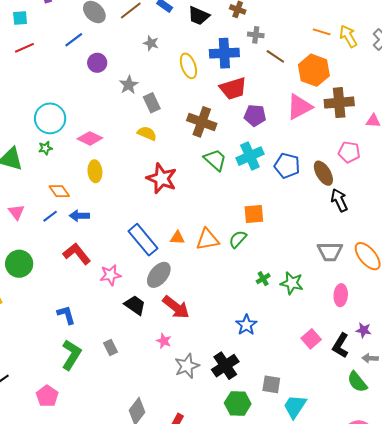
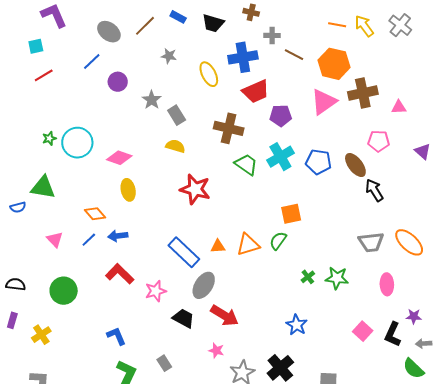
green star: (45, 148) -> (49, 138), moved

